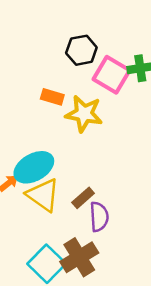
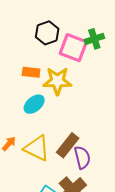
cyan ellipse: (34, 167) -> (34, 104), moved, size x0.7
brown rectangle: (83, 198) -> (68, 145), size x1.4

